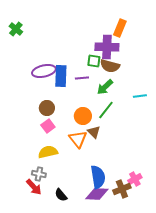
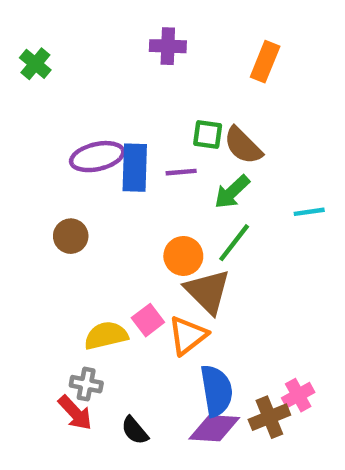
purple cross: (107, 47) -> (168, 46), moved, size x0.7
brown semicircle: (110, 66) -> (243, 146), turned 30
brown circle: (47, 108) -> (71, 236), moved
pink square: (48, 126) -> (148, 320), moved
brown triangle: (94, 132) -> (208, 291), size x1.6
orange triangle: (78, 139) -> (188, 335), moved, turned 30

